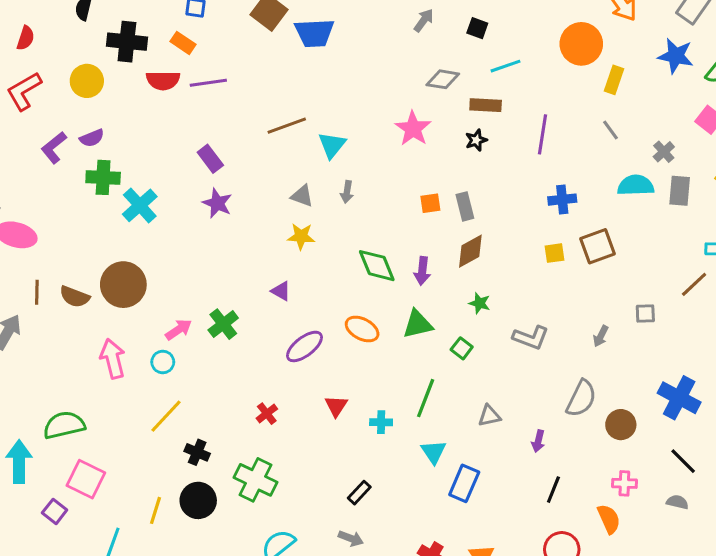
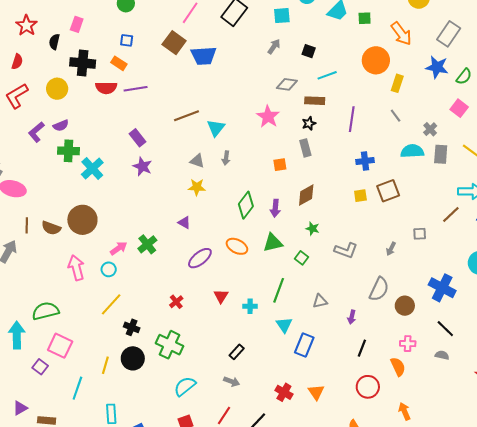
gray rectangle: (465, 206) -> (305, 148), moved
green diamond: (377, 266) -> (246, 205), turned 60

